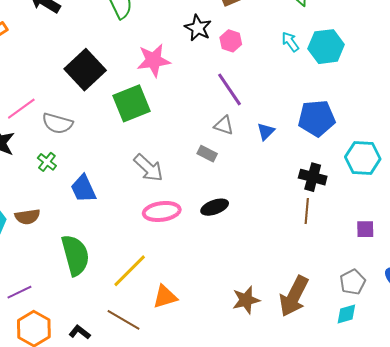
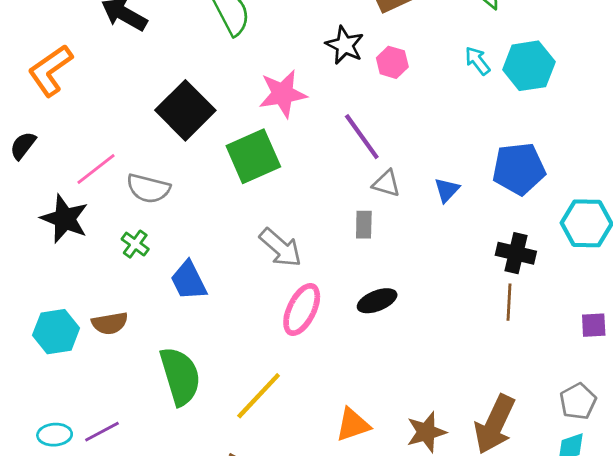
purple line: (230, 89) -> (362, 137), moved
gray rectangle: (207, 154) -> (364, 225), turned 66
pink ellipse: (162, 211) -> (302, 310), turned -54
orange triangle: (165, 297) -> (353, 425), moved

